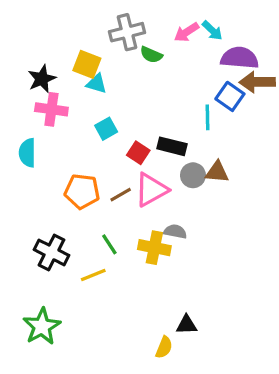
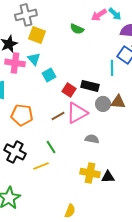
gray cross: (127, 32) -> (26, 15), moved
cyan triangle: (96, 84) -> (34, 59), moved, turned 32
orange pentagon: (82, 191) -> (22, 115), moved
yellow cross: (154, 248) -> (90, 173), moved
black triangle: (187, 325) -> (108, 177), moved
yellow semicircle: (164, 347) -> (70, 211), moved

